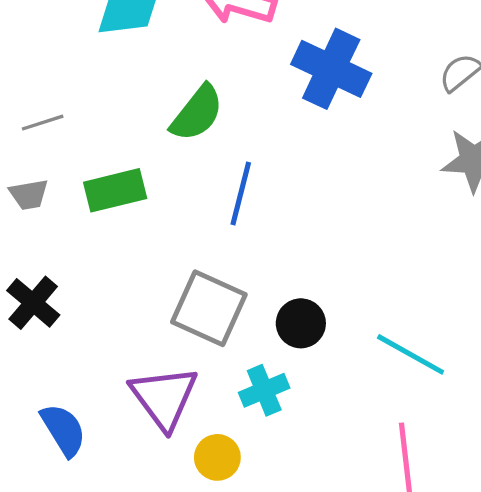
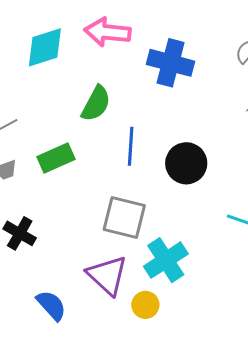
black circle: (301, 323) -> (186, 163), moved, size x1.4
cyan cross: (264, 390) -> (166, 260), size x1.5

